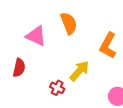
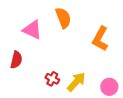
yellow arrow: (79, 71) -> (76, 82), moved

